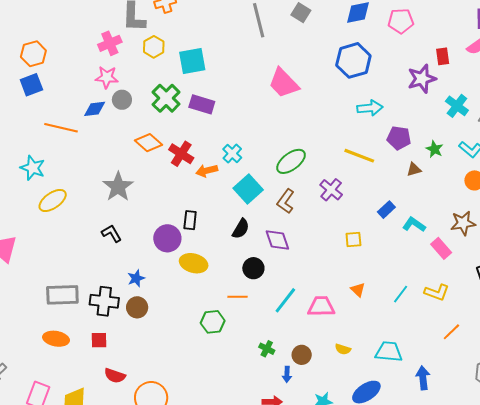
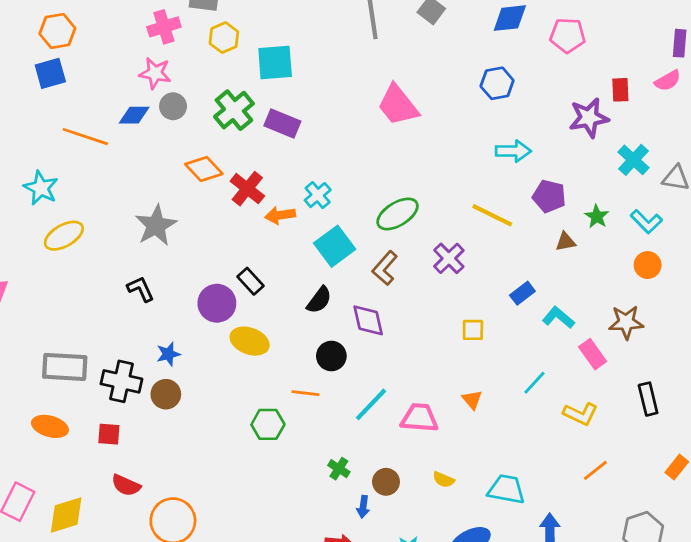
blue hexagon: (353, 60) -> (497, 83), size x0.7
black rectangle: (190, 220) -> (250, 281), turned -54
cyan line: (401, 294) -> (534, 383), moved

